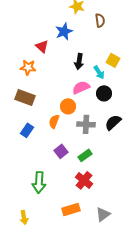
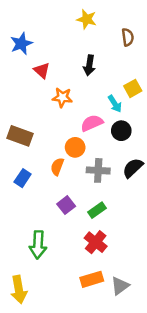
brown semicircle: (100, 20) -> (128, 37), moved
blue star: (64, 31) -> (21, 44), moved
yellow square: (113, 60) -> (133, 88), turned 32
black arrow: (79, 61) -> (89, 65), moved
orange star: (28, 67) -> (62, 97), moved
orange rectangle: (71, 209) -> (92, 279), moved
yellow arrow: (24, 217) -> (19, 290), size x1.5

